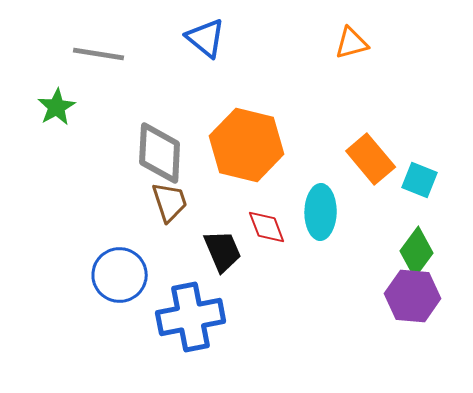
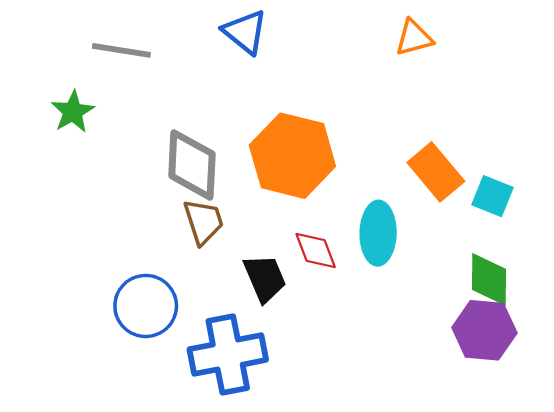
green diamond: (417, 252) -> (489, 279), turned -36

